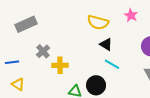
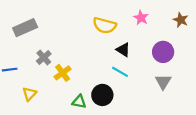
black triangle: (106, 44) -> (123, 50), moved
yellow cross: (60, 65) -> (63, 73), turned -35
yellow triangle: (18, 84) -> (29, 94), moved, turned 40

